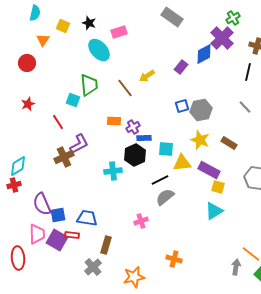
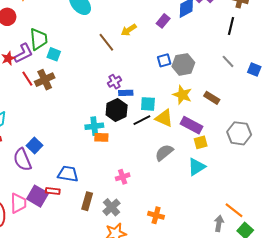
green trapezoid: (89, 85) -> (39, 39), moved
orange rectangle: (114, 121) -> (101, 137), moved
red line: (58, 122) -> (27, 79), moved
purple L-shape: (79, 144) -> (23, 53), moved
brown cross: (64, 157) -> (45, 80), moved
yellow triangle: (182, 163) -> (164, 118), turned 30
black line: (160, 180) -> (142, 120), moved
yellow square: (218, 187) -> (201, 142), turned -32
gray semicircle: (165, 197) -> (164, 153), moved
blue square: (58, 215) -> (35, 145), moved, turned -35
pink trapezoid: (37, 234) -> (18, 203), moved
gray cross: (93, 267) -> (111, 207), moved

